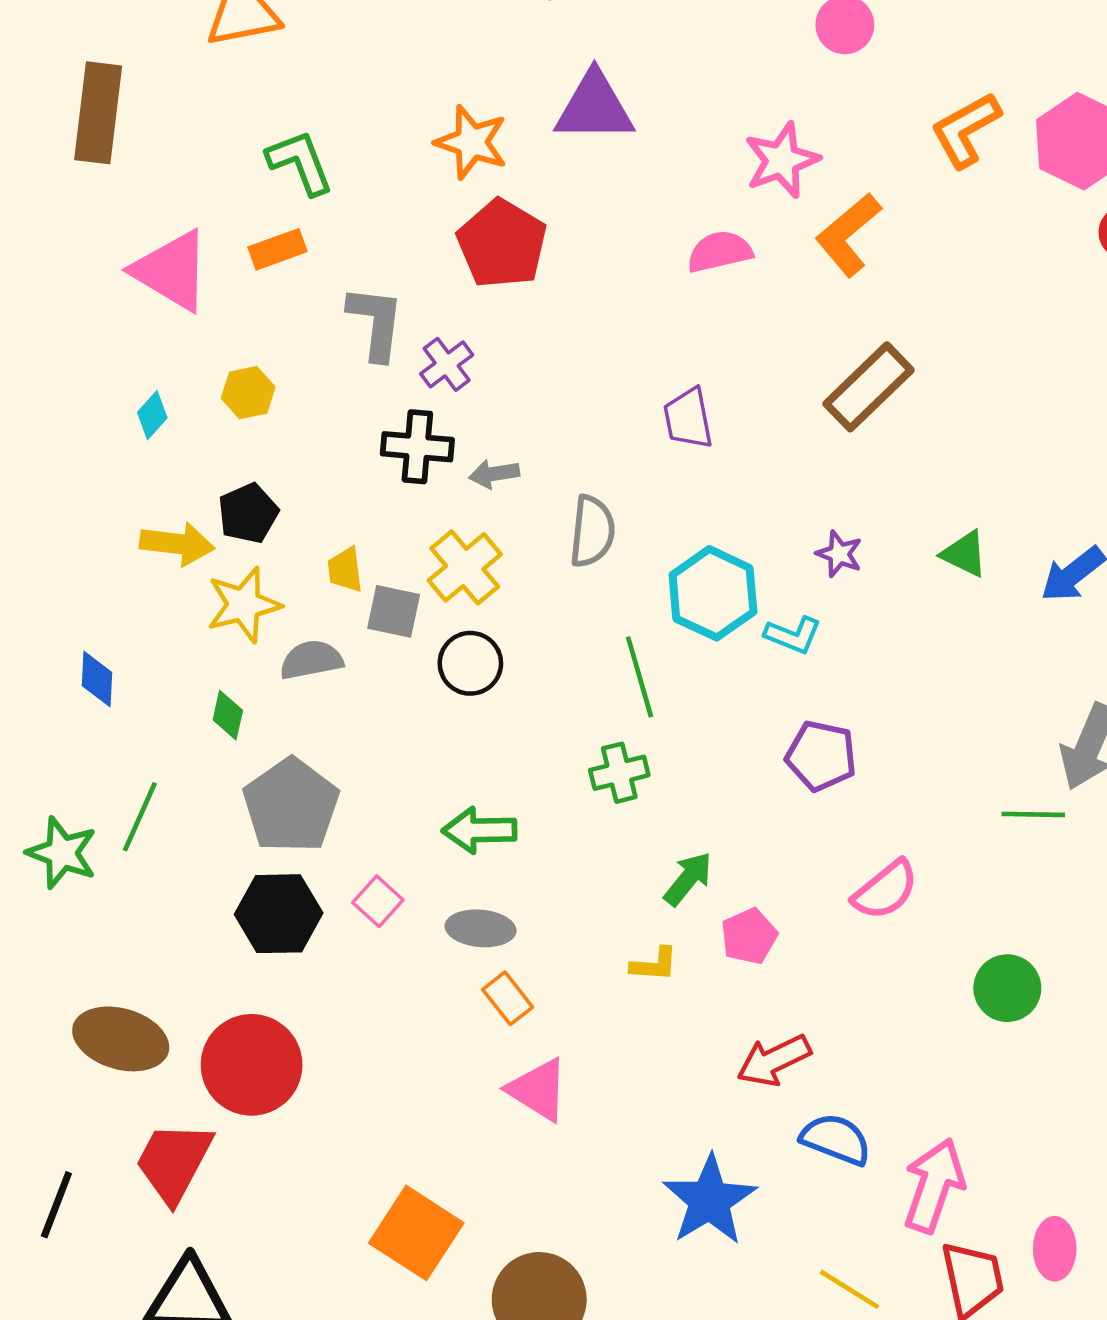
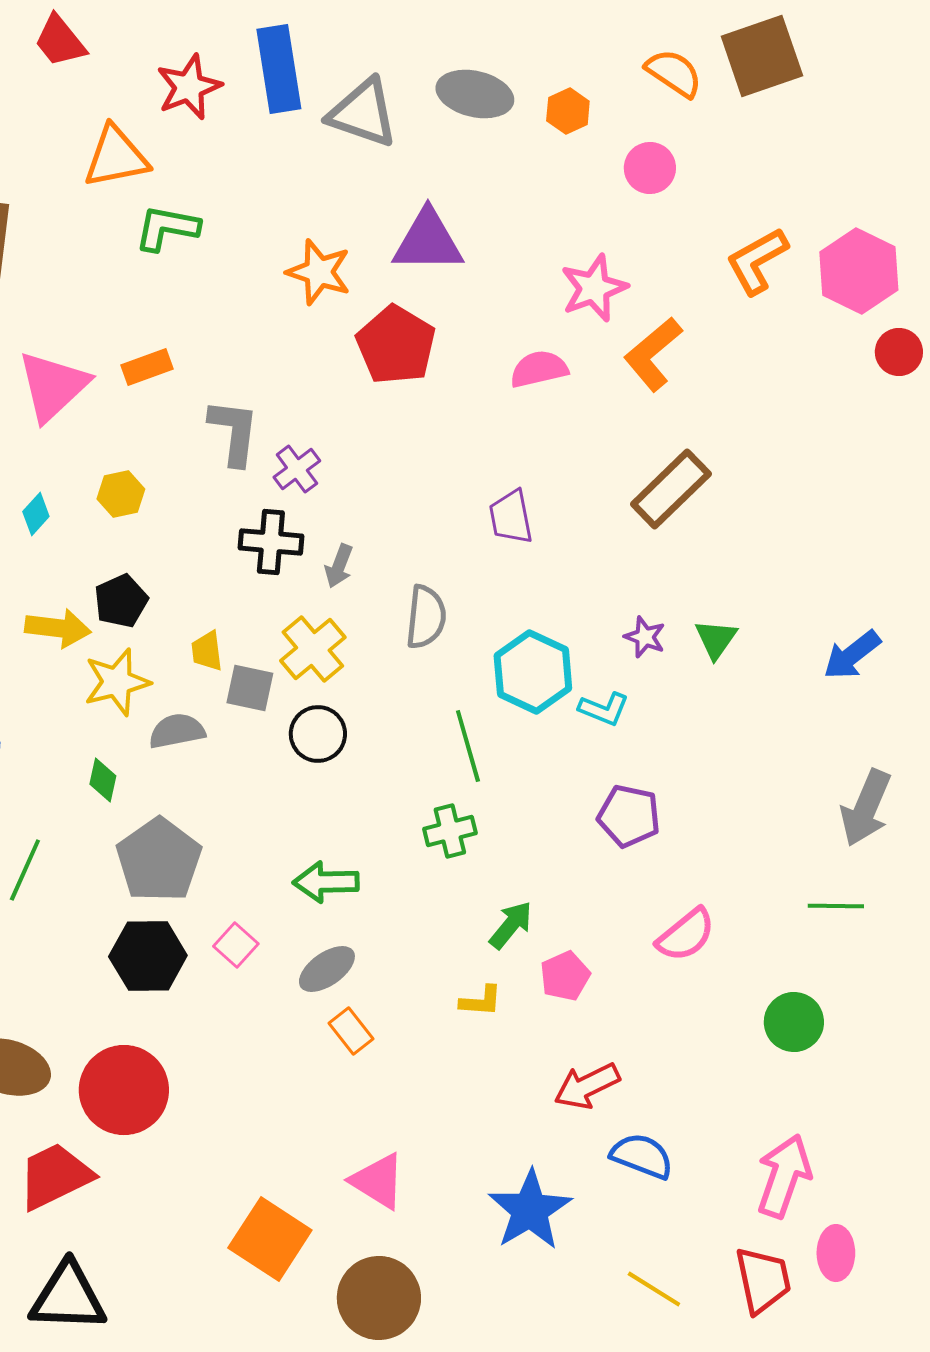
green L-shape: (300, 162) -> (167, 228), moved, turned -58
red pentagon: (502, 244) -> (396, 345), moved
pink triangle: (171, 271) -> (53, 386), turned 46
gray arrow: (494, 474) -> (339, 566), turned -60
green triangle: (964, 554) -> (716, 639), moved, turned 39
green line: (1033, 814) -> (836, 906), moved
gray ellipse: (481, 928) -> (327, 969), turned -40
pink triangle: (538, 1090) -> (378, 1181), moved
red trapezoid: (174, 1162) -> (55, 1176), turned 36
pink arrow: (934, 1186) -> (784, 1176), moved

